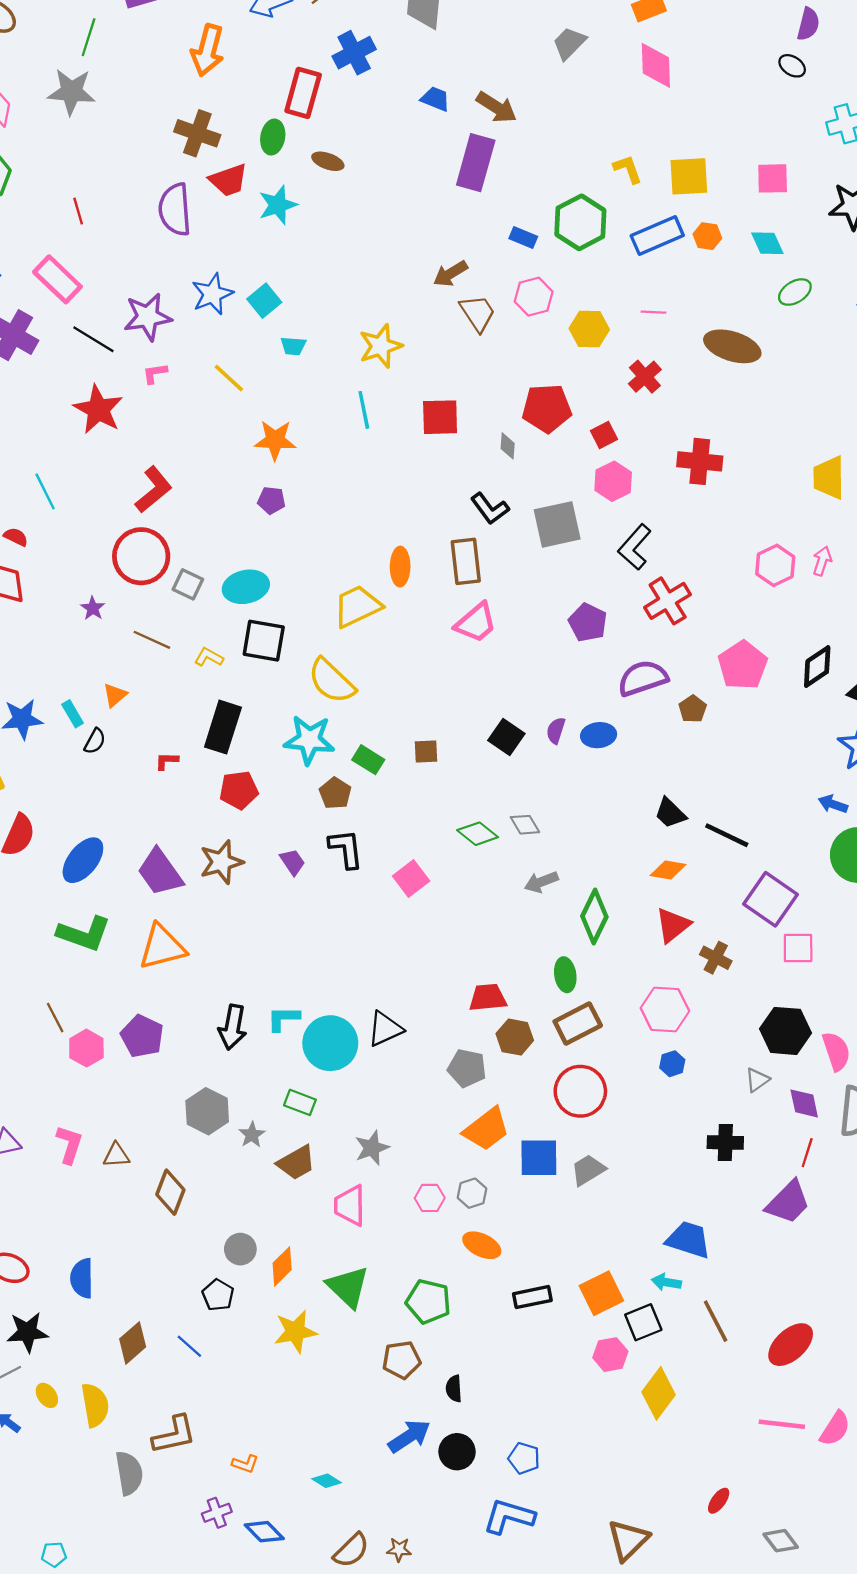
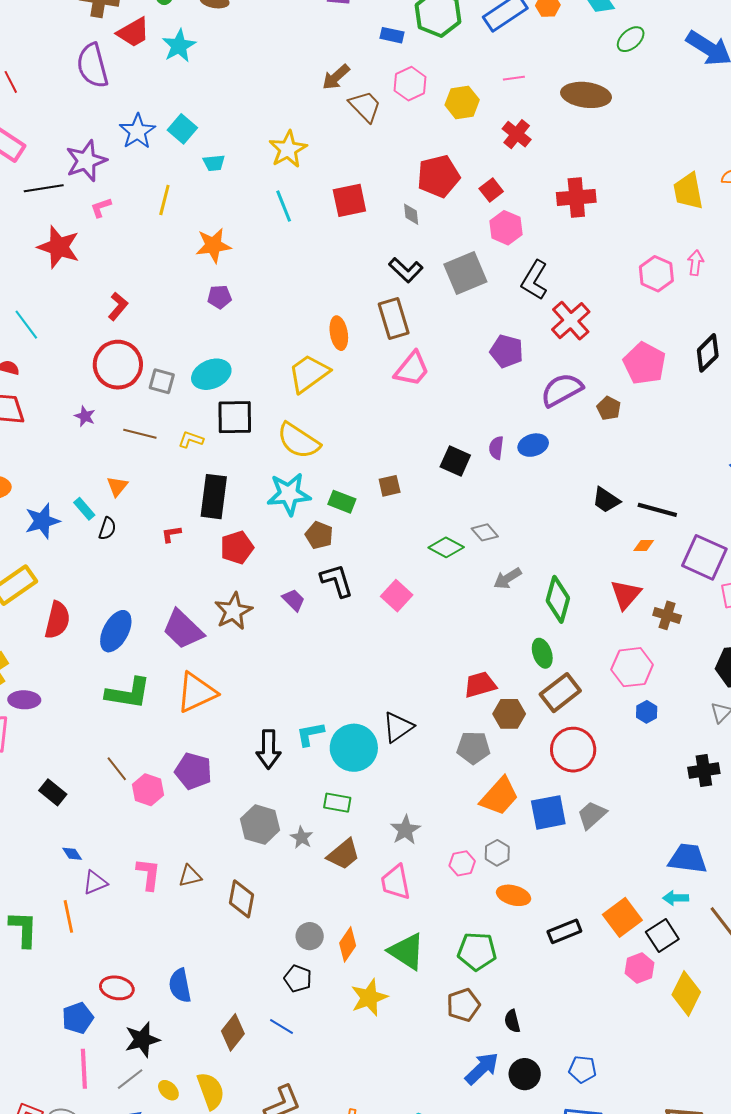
black line: (93, 339) -> (44, 188), turned -30
yellow line: (229, 378) -> (164, 200), turned 72
red L-shape: (154, 490) -> (118, 306), size x0.7
orange diamond: (668, 870) -> (644, 545), moved, size x0.7

